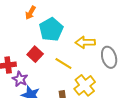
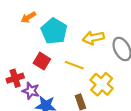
orange arrow: (30, 13) -> (28, 17), turned 40

